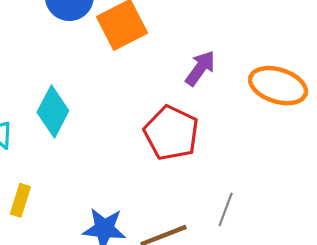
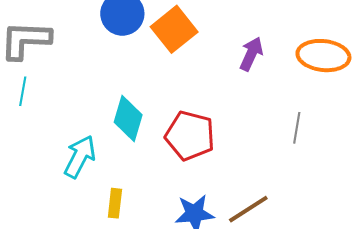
red pentagon: (171, 133) -> (190, 136), moved
gray line: (226, 209) -> (297, 128), moved

